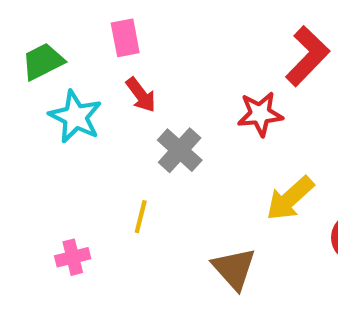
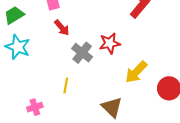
red star: (260, 114) -> (110, 43), moved
cyan star: (75, 117) -> (18, 47), moved

